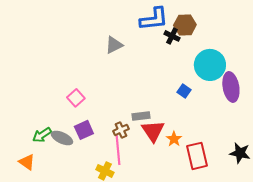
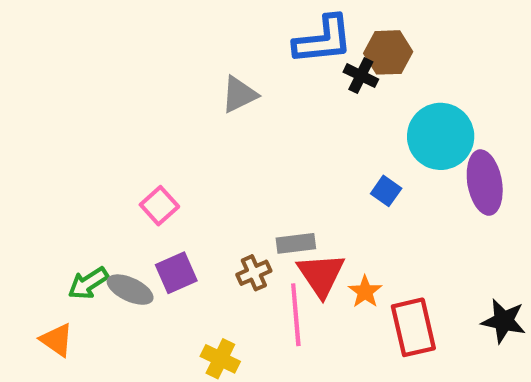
pink line: (118, 150) -> (296, 315), moved

